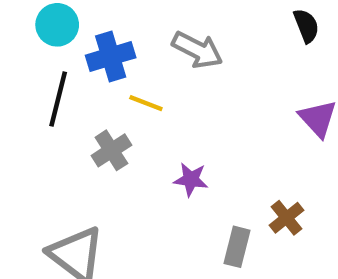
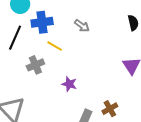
gray arrow: (197, 50) -> (82, 26), size x0.7

